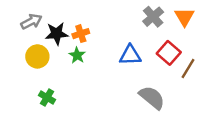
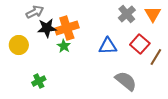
gray arrow: (31, 22) -> (35, 12), moved
orange cross: (81, 34) -> (67, 28), size x1.6
yellow circle: (37, 56) -> (19, 45), moved
green cross: (47, 97) -> (39, 81), turned 32

